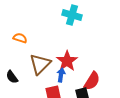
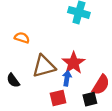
brown triangle: (40, 64) -> (44, 66), turned 30

